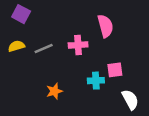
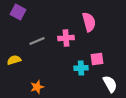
yellow semicircle: (16, 46) -> (14, 60), moved
orange star: (54, 91) -> (37, 87), moved

